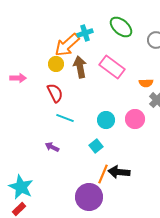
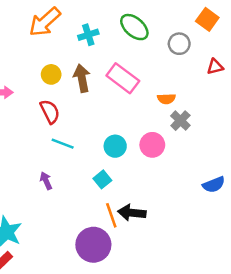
orange arrow: (67, 45) -> (45, 22), moved
purple arrow: (52, 147) -> (46, 181), turned 40
orange line: (103, 174) -> (111, 215), turned -42

